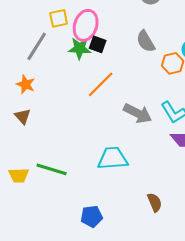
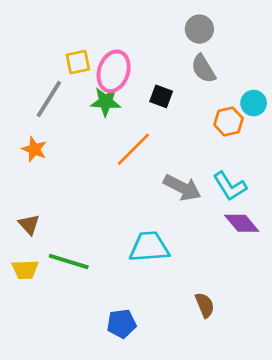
gray semicircle: (146, 41) -> (203, 69), moved
black square: (98, 44) -> (161, 96), moved
brown triangle: (23, 116) -> (29, 225), moved

